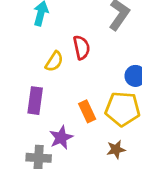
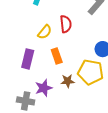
orange rectangle: (87, 111) -> (57, 56), moved
brown star: (116, 149) -> (68, 81), moved

